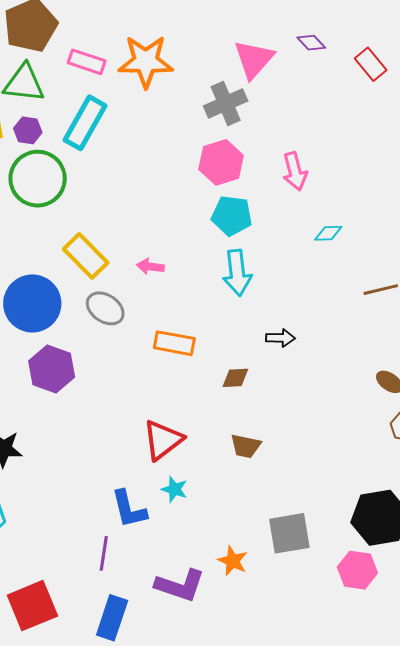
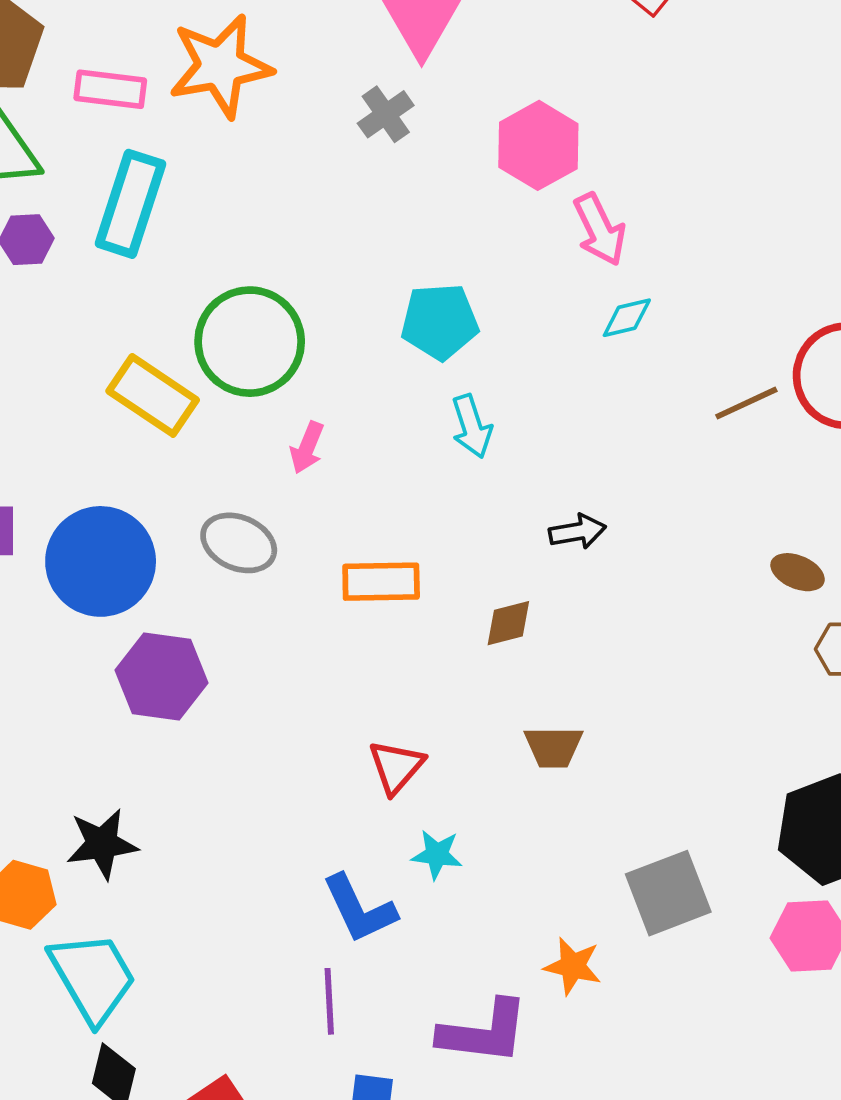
gray cross: (226, 103) -> (386, 114), size x0.7
pink hexagon: (221, 162) -> (538, 145), moved
pink arrow: (295, 171) -> (600, 230), moved
green circle: (38, 179) -> (250, 342), moved
yellow rectangle: (86, 256) -> (153, 395), moved
pink arrow: (150, 267) -> (307, 448), turned -64
cyan arrow: (237, 273) -> (472, 426), size x0.7
red triangle: (163, 440) -> (396, 767), size x0.7

